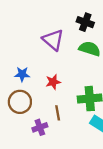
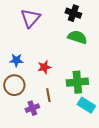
purple triangle: (53, 40) -> (30, 18), moved, turned 30

